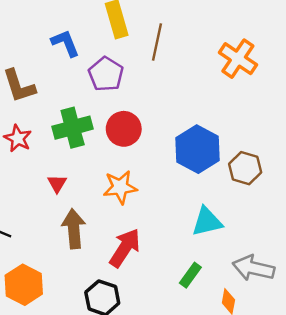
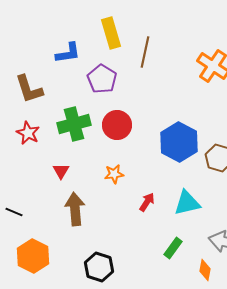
blue L-shape: (65, 43) -> (68, 53), turned 104
orange star: (120, 187) -> (114, 174), size x0.7
red arrow: (125, 248) -> (147, 202), moved, size x0.6

